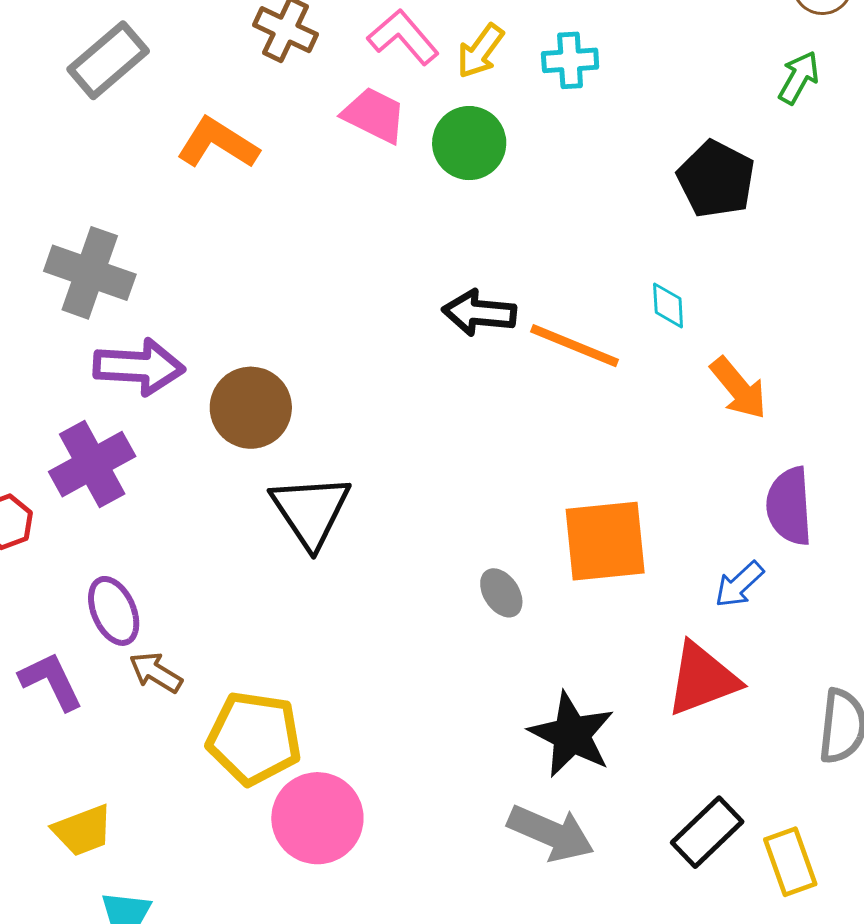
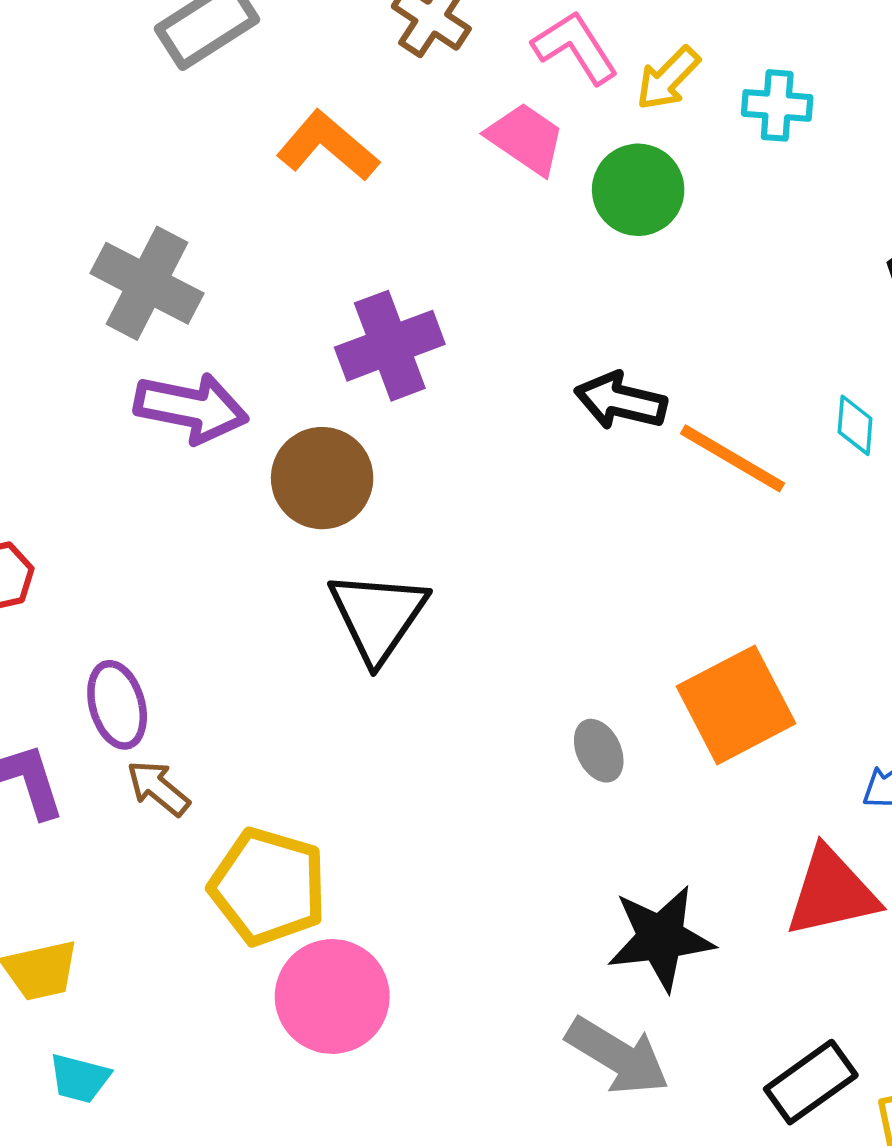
purple cross: (92, 464) -> (390, 346), moved
orange square: (605, 541) -> (736, 705), turned -30
black star: (572, 735) -> (661, 938), turned 30

